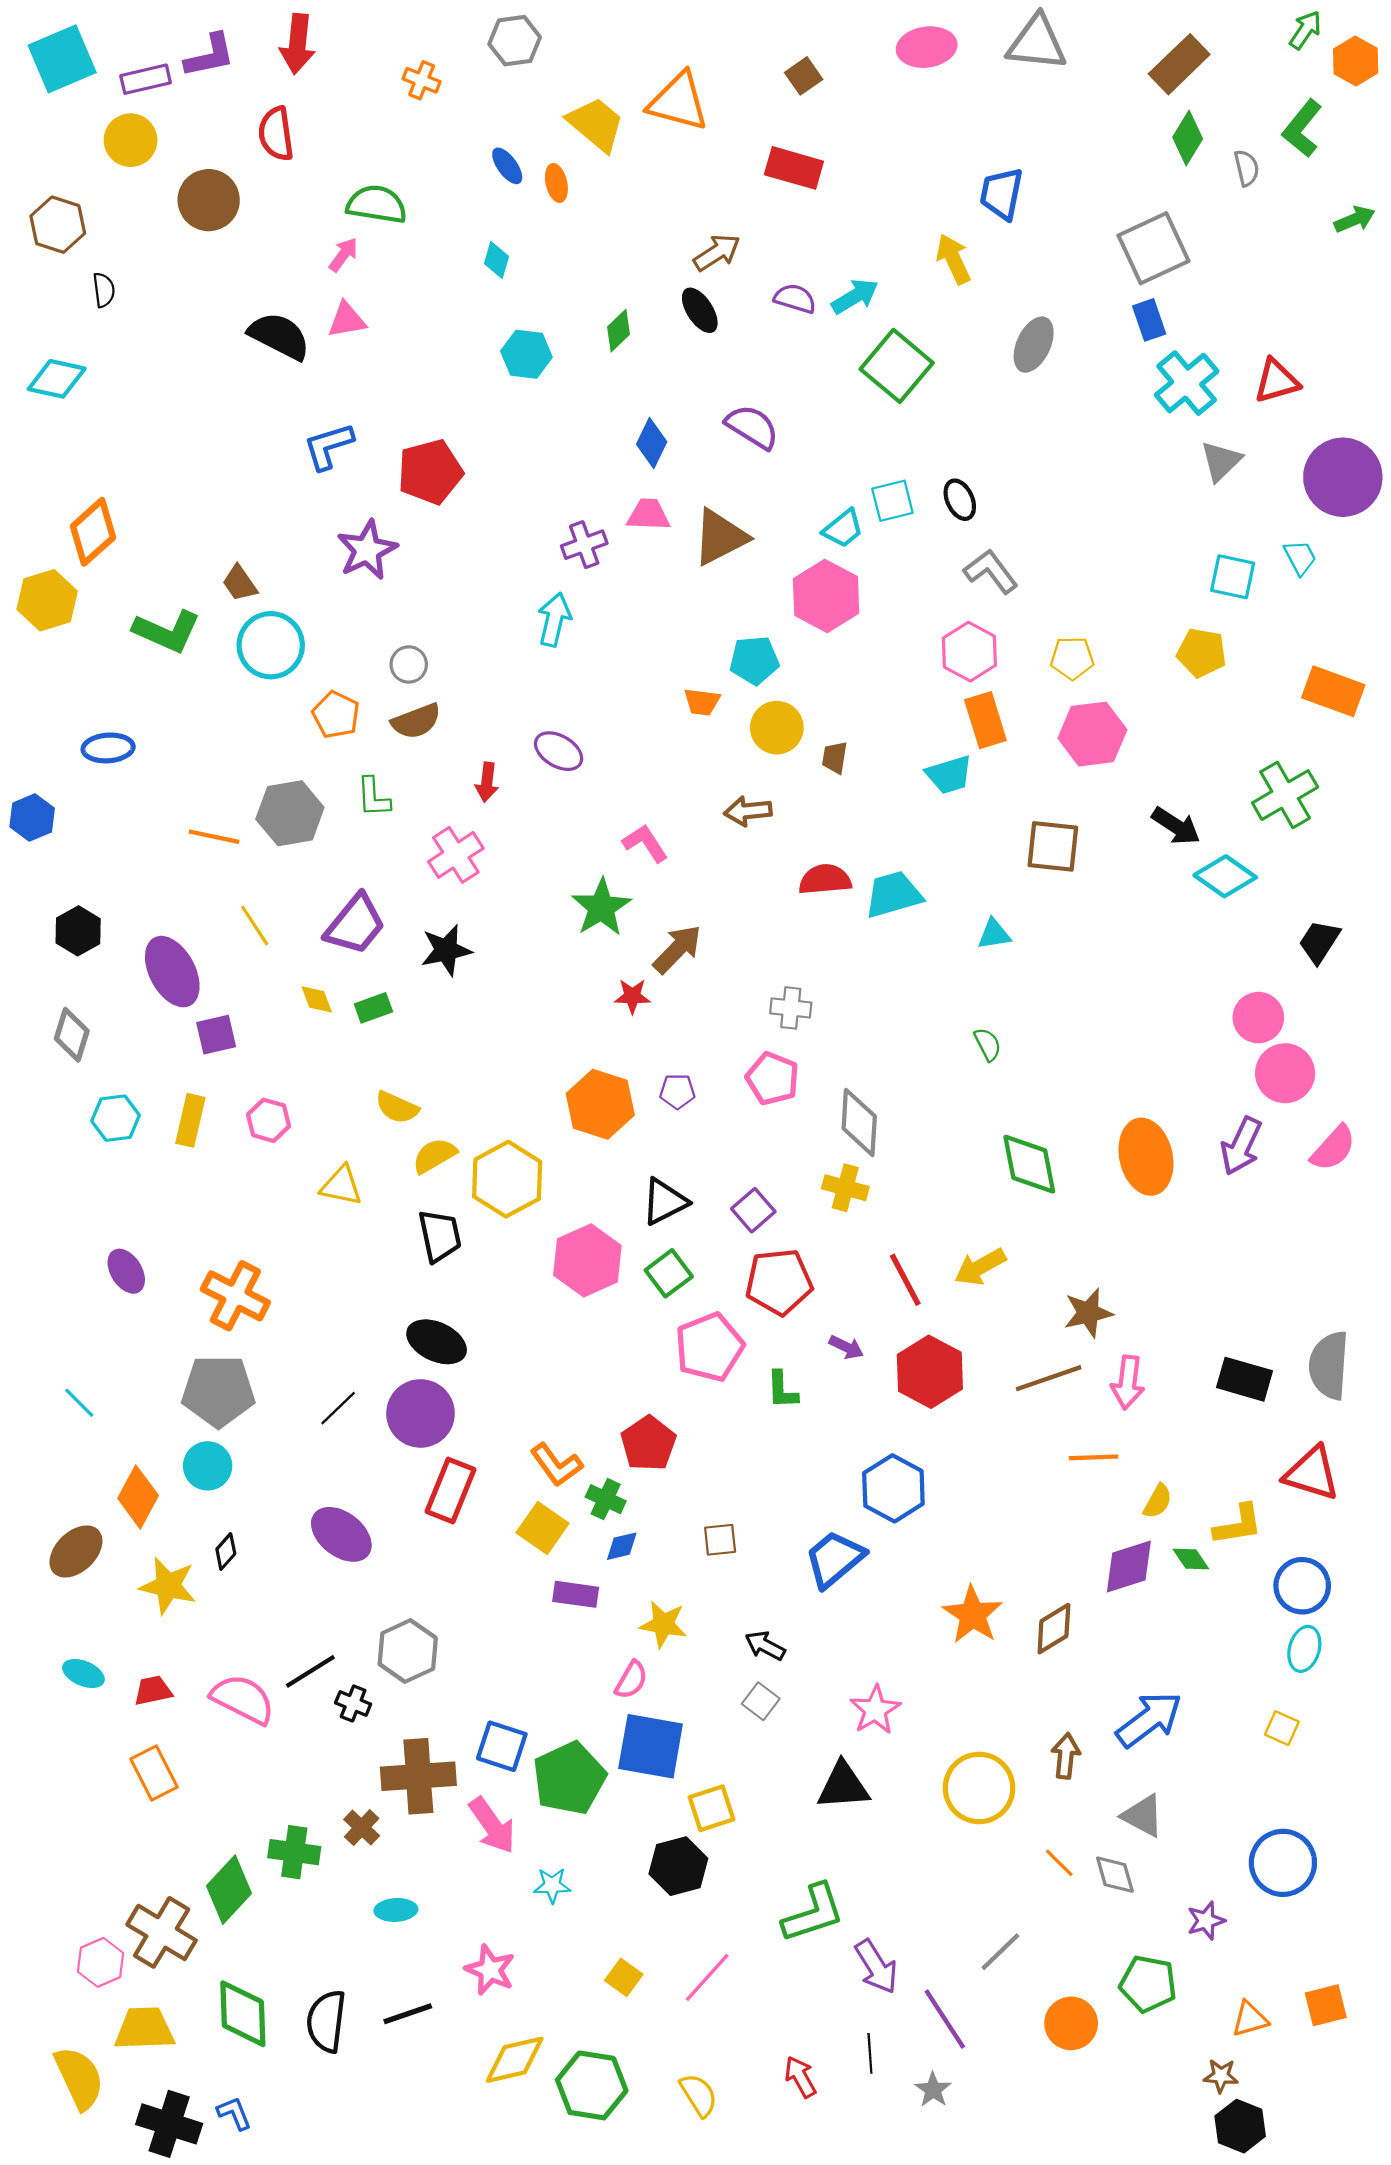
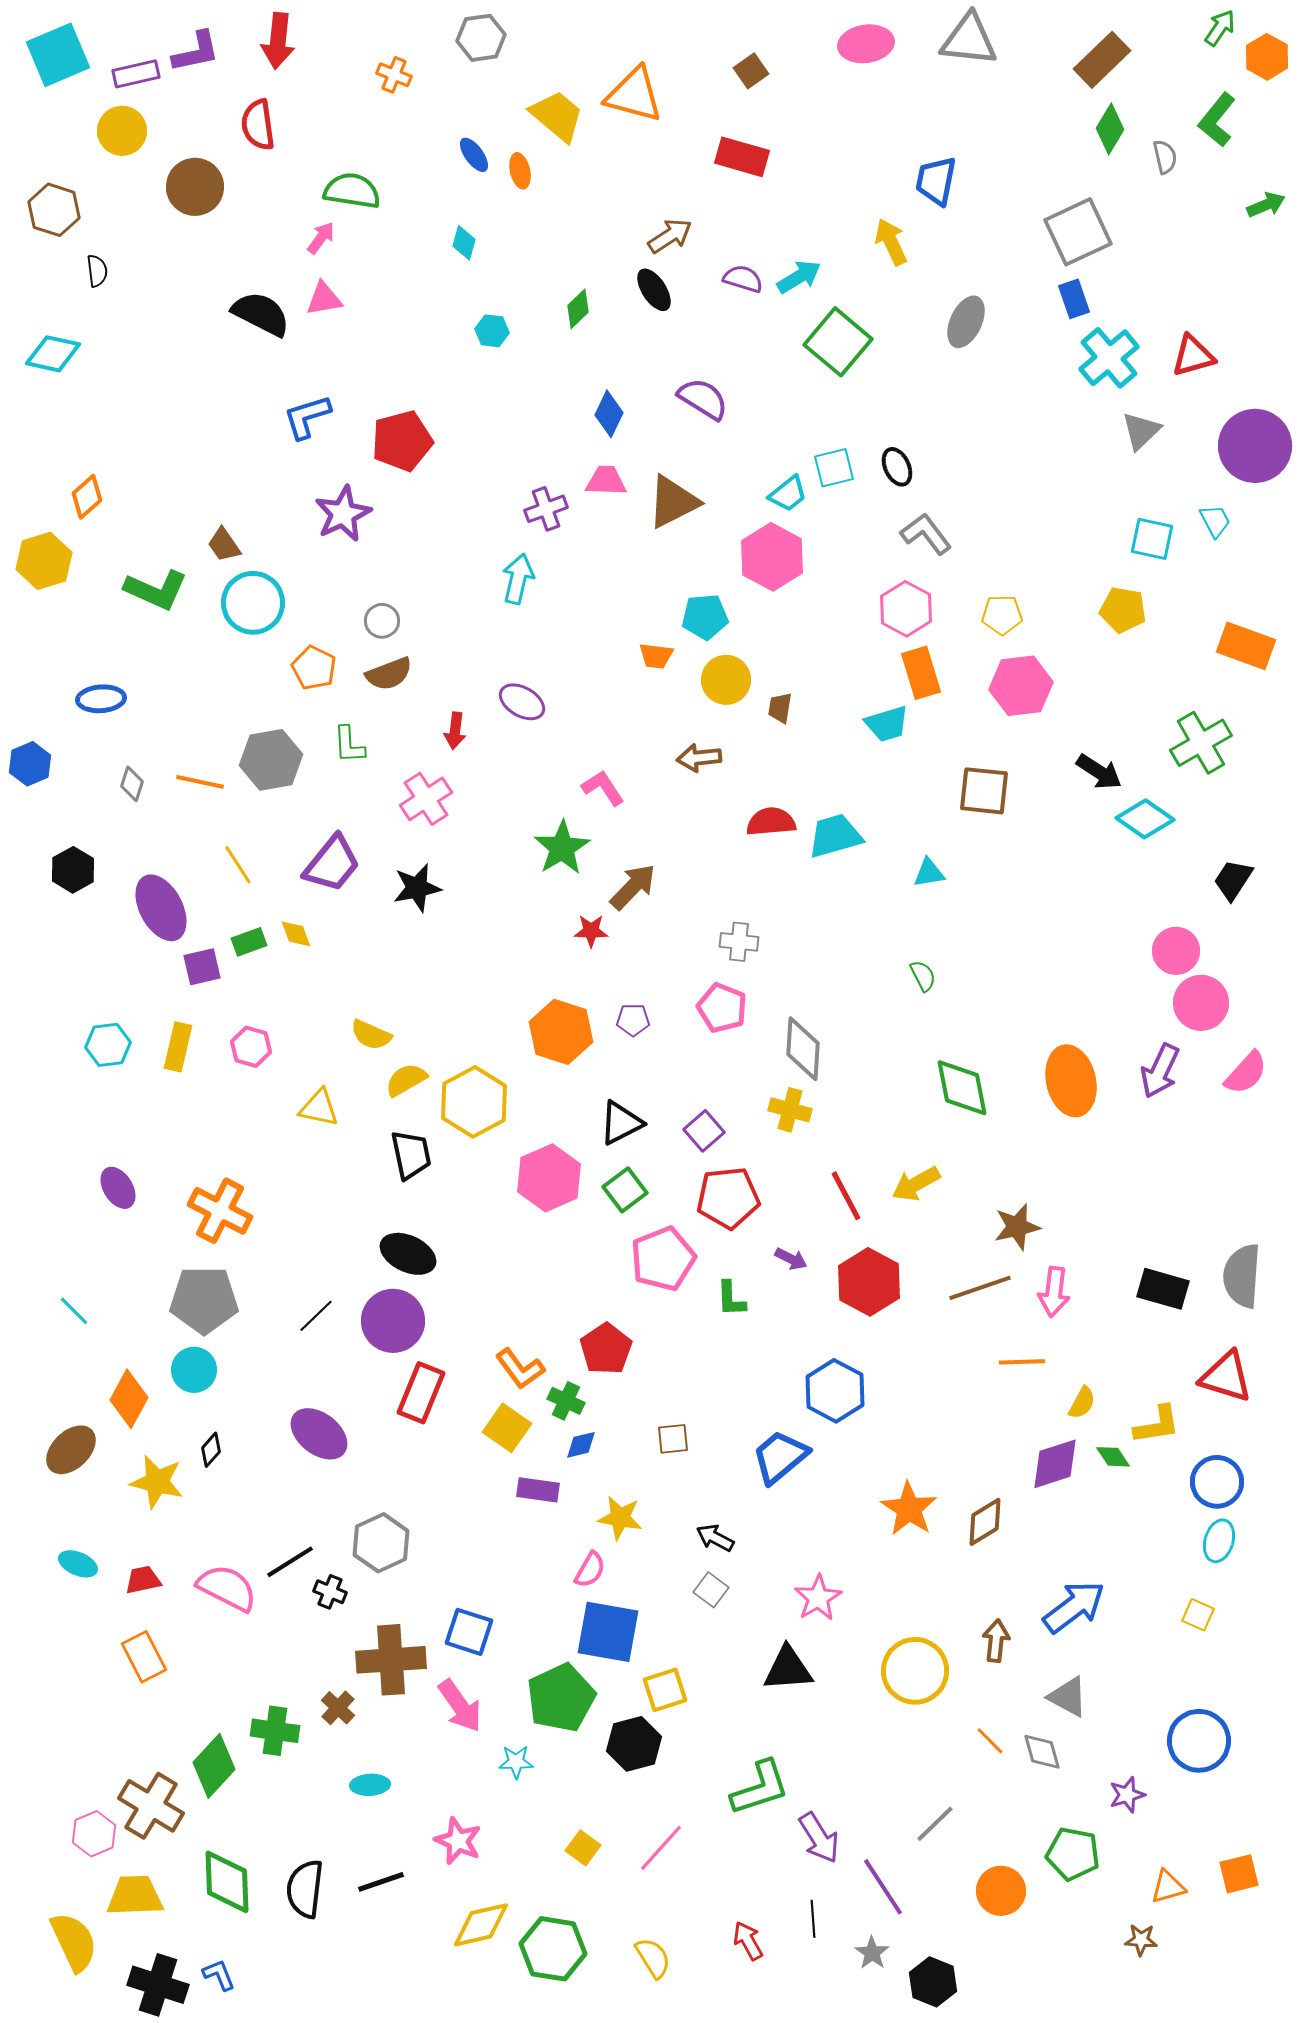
cyan hexagon: (526, 354) -> (492, 331), size x0.7
orange diamond: (93, 532) -> (87, 497), size x0.7
green rectangle: (373, 1008) -> (249, 942), moved
gray diamond: (72, 1035) -> (132, 784), moved, size x0.7
green pentagon: (569, 1778) -> (561, 1698), moved
black hexagon: (1240, 2126) -> (933, 1982), moved

